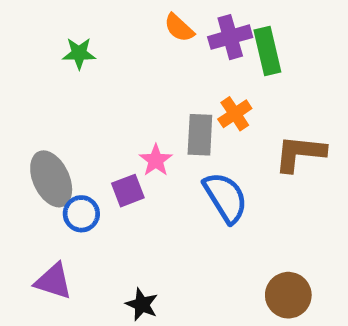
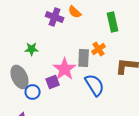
purple cross: (230, 37) -> (55, 17), moved, turned 36
green star: (79, 53) -> (32, 49), moved
pink star: (156, 160) -> (65, 69), size x1.6

